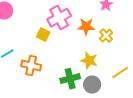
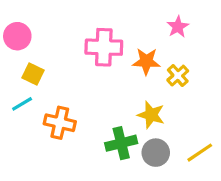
pink cross: (59, 18) -> (104, 47), turned 30
yellow square: (43, 35) -> (33, 74), moved
yellow line: (120, 73) -> (200, 153), moved

